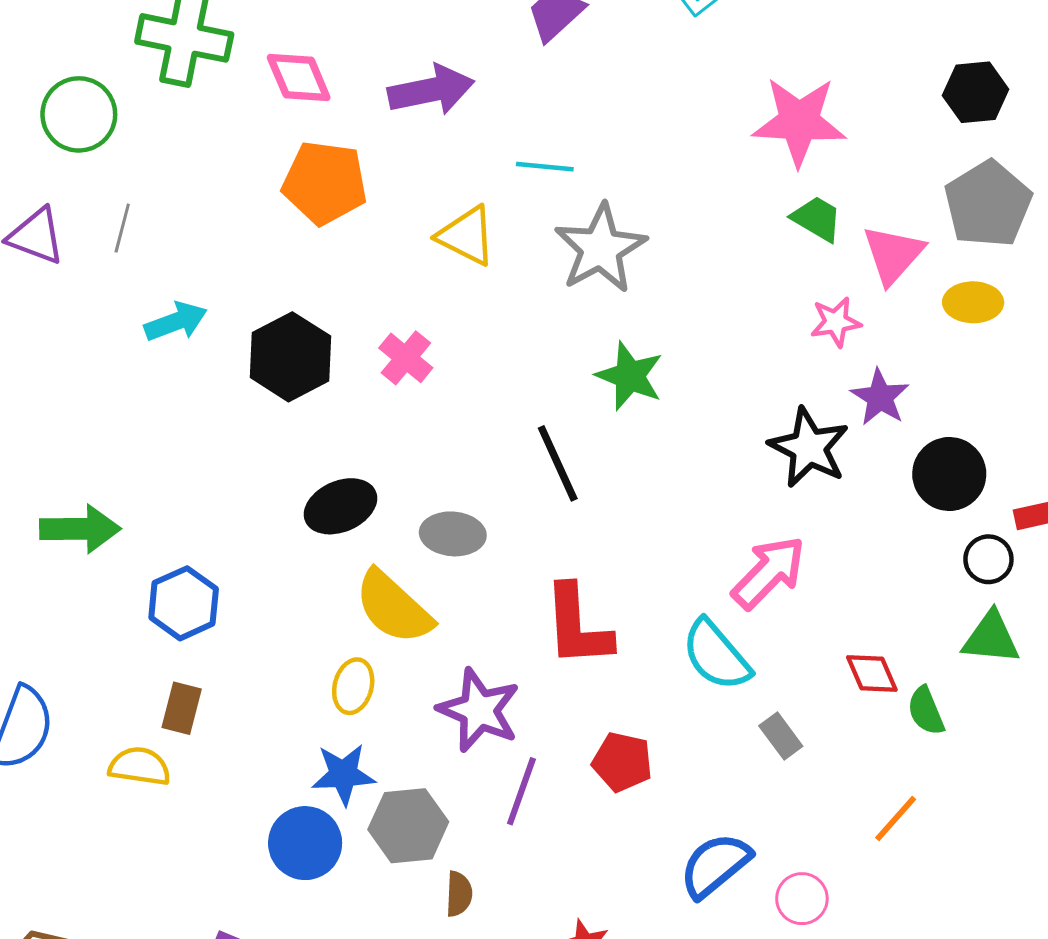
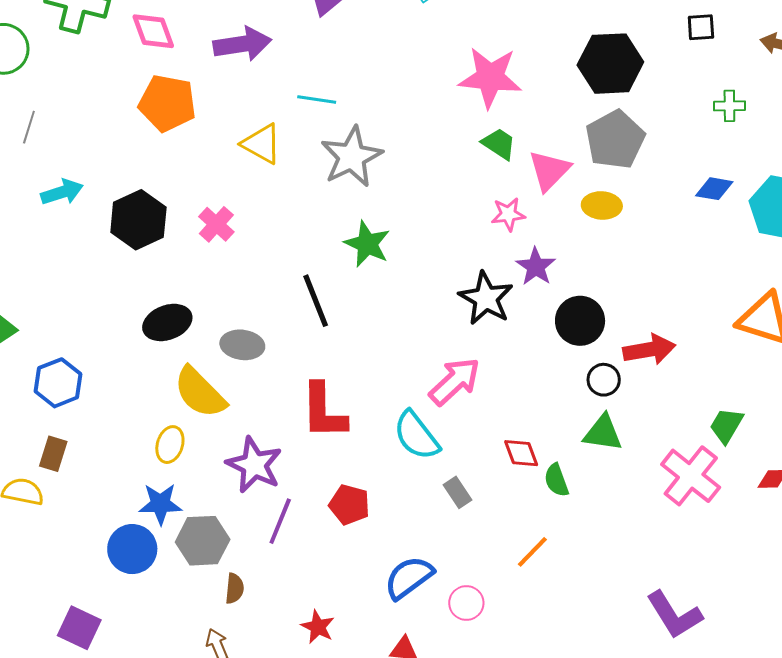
black hexagon: (976, 92) -> (610, 64), size x1.5

